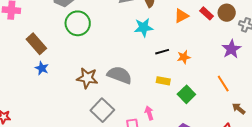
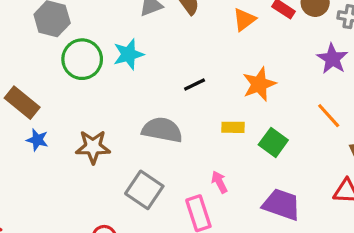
cyan star: (144, 27) -> (128, 54), moved
black line: (162, 52) -> (195, 85), moved
orange star: (184, 57) -> (259, 84), size x1.5
brown star: (87, 78) -> (93, 147), moved

